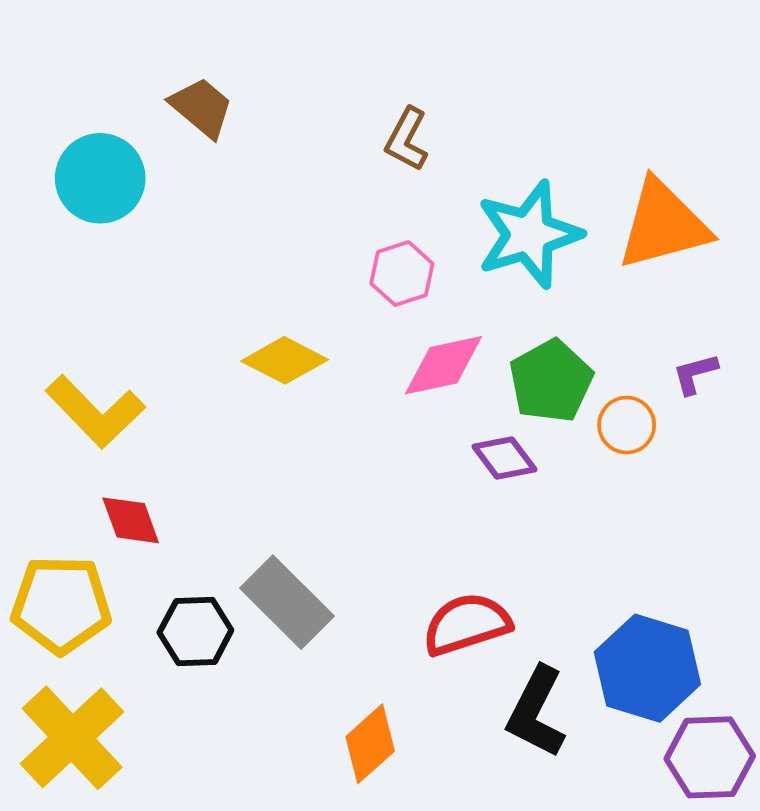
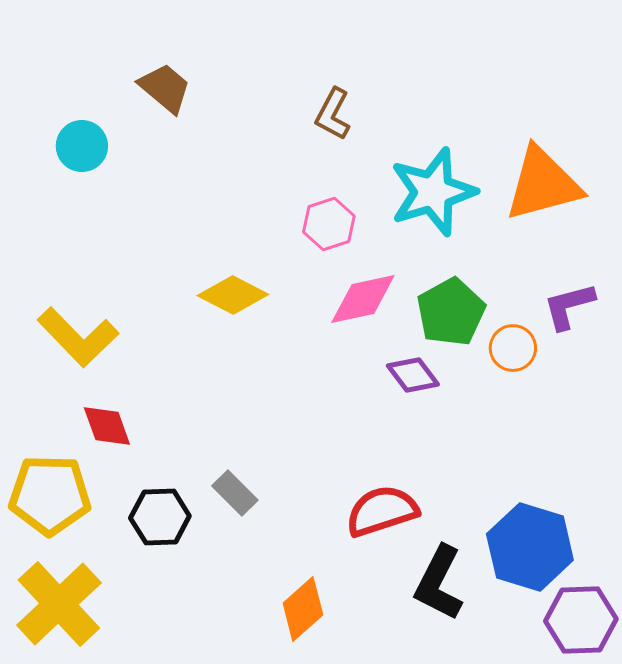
cyan circle: (100, 178) -> (82, 146), size x0.7
purple L-shape: (695, 374) -> (569, 306), size x1.4
gray rectangle: (287, 602) -> (235, 493), size x0.6

